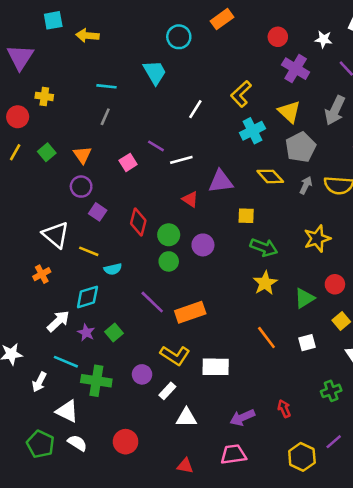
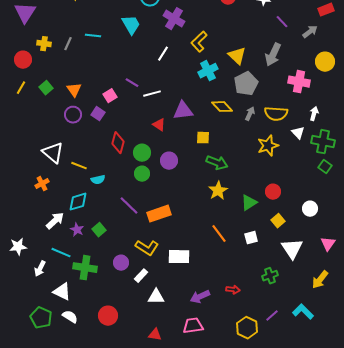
purple cross: (296, 69) -> (174, 19), moved
gray line: (105, 117) -> (68, 44), moved
purple square: (98, 212) -> (98, 114), moved
yellow star: (317, 239) -> (268, 146), moved
red arrow: (284, 409) -> (233, 290), turned 120

